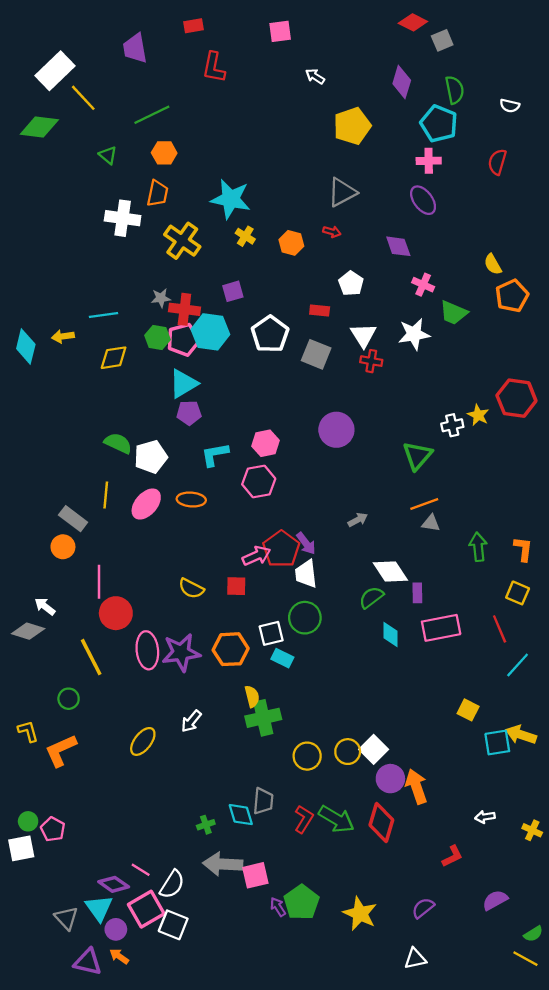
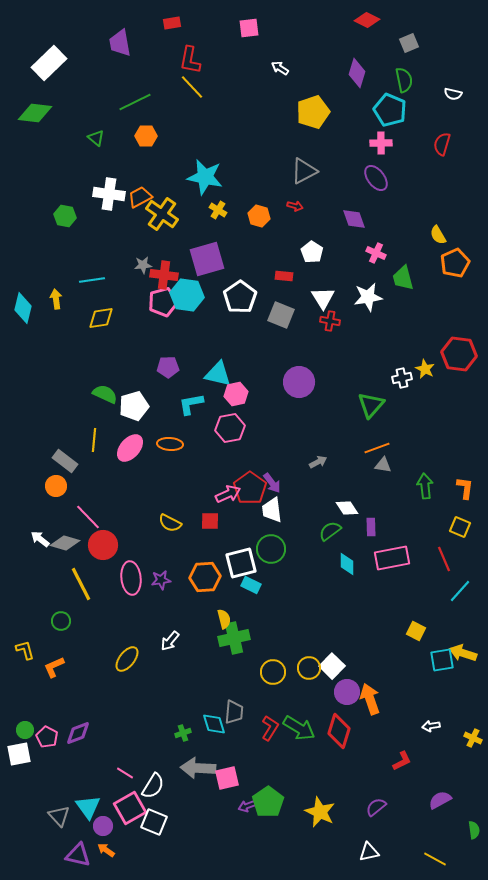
gray square: (442, 40) -> (409, 43), moved
yellow line: (83, 98) -> (192, 87), moved
orange trapezoid: (157, 193) -> (140, 197), moved, turned -130
purple square: (233, 291) -> (207, 259), size x1.8
green trapezoid: (453, 313) -> (403, 278), turned 52
yellow arrow: (63, 336) -> (56, 299), turned 90
green hexagon: (157, 337) -> (65, 216), moved
cyan triangle: (183, 384) -> (218, 374), moved, turned 44
white diamond: (390, 572) -> (347, 508), size x0.7
pink line: (99, 582) -> (88, 517), turned -44
gray diamond: (28, 631) -> (65, 543), moved
white square: (271, 633) -> (241, 563), size x1.4
purple star: (181, 653) -> (161, 580), size x0.6
orange L-shape: (61, 750) -> (54, 667), size x0.7
purple diamond: (114, 884) -> (78, 733), moved, turned -56
purple arrow: (278, 907) -> (247, 806), turned -78
green semicircle: (533, 934) -> (474, 830), turned -66
yellow line: (525, 959) -> (435, 859), moved

